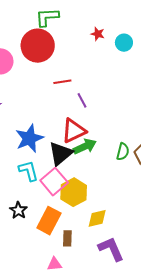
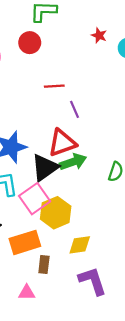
red circle: (38, 46) -> (30, 43), size x0.6
orange rectangle: (49, 221) -> (25, 242), turned 40

